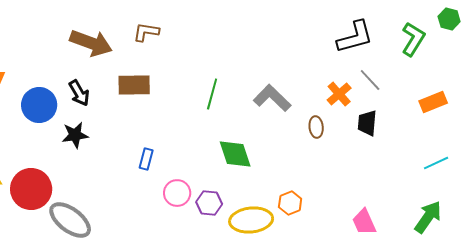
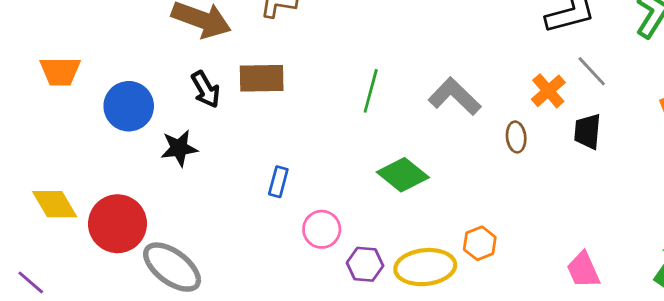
black arrow: (79, 93) -> (206, 89), moved
green diamond: (235, 154) -> (403, 175), turned -33
purple hexagon: (209, 203) -> (365, 264), moved

